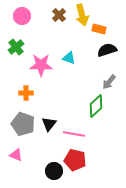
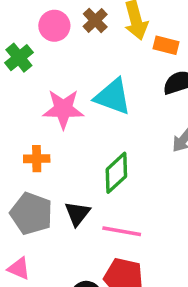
pink circle: (22, 16) -> (54, 26), moved
green cross: (16, 47) -> (19, 58), moved
cyan triangle: (69, 58) -> (113, 97), size x1.6
green diamond: (96, 106) -> (116, 173), moved

